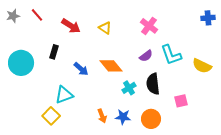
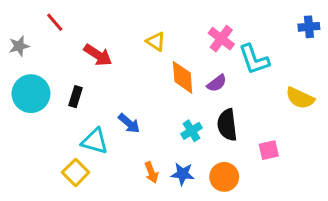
gray star: (13, 16) -> (19, 46), moved
red arrow: (71, 26) -> (98, 55), moved
black rectangle: (54, 52) -> (76, 97), moved
cyan L-shape: (171, 55) -> (254, 59), moved
orange diamond: (111, 66) -> (183, 77), moved, turned 35
blue arrow: (81, 69) -> (129, 123), moved
cyan triangle: (64, 95) -> (95, 141), turned 36

